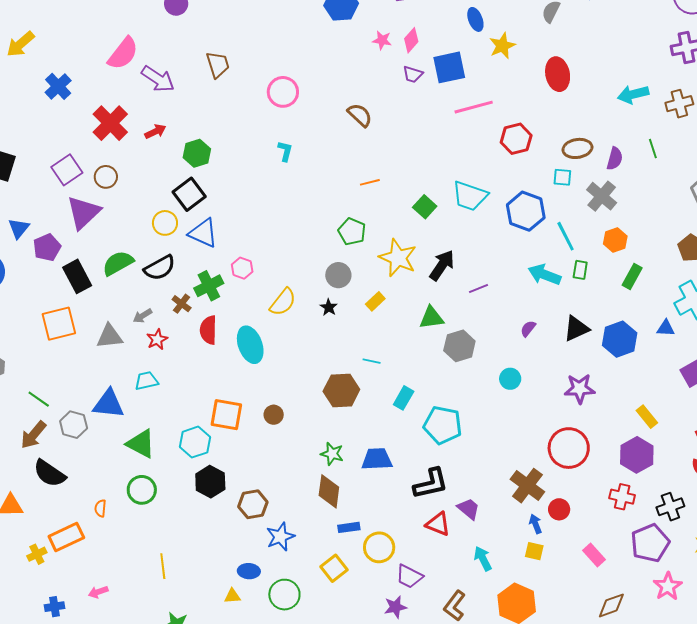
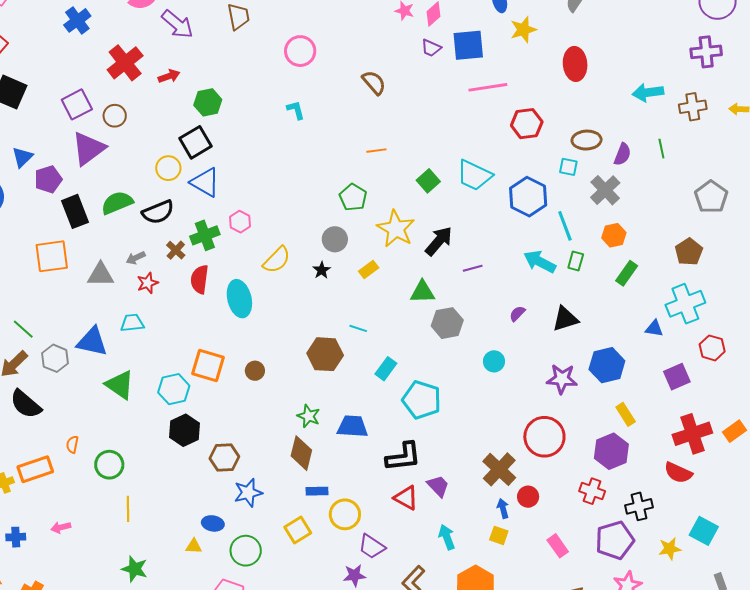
cyan L-shape: (285, 151) -> (296, 110), turned -35
blue hexagon: (620, 339) -> (607, 365), moved
green circle: (142, 490) -> (109, 465), moved

